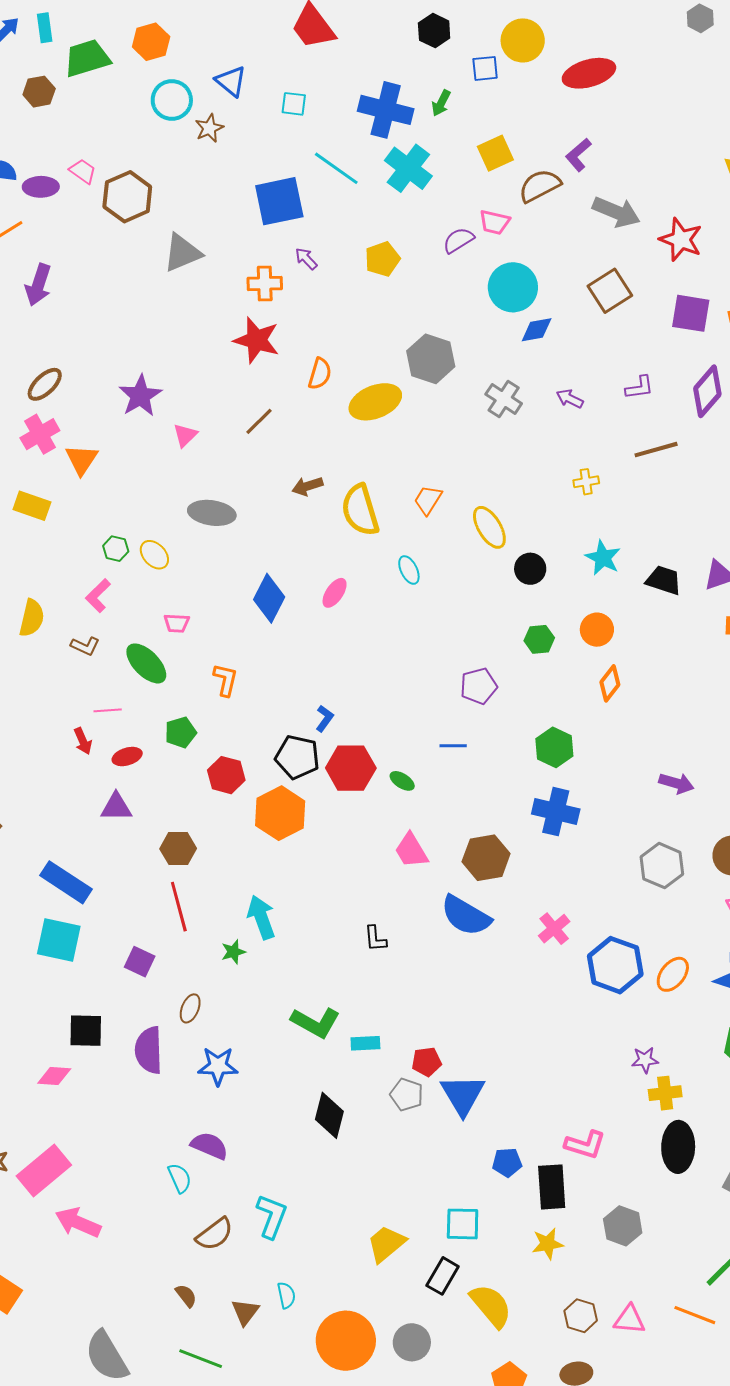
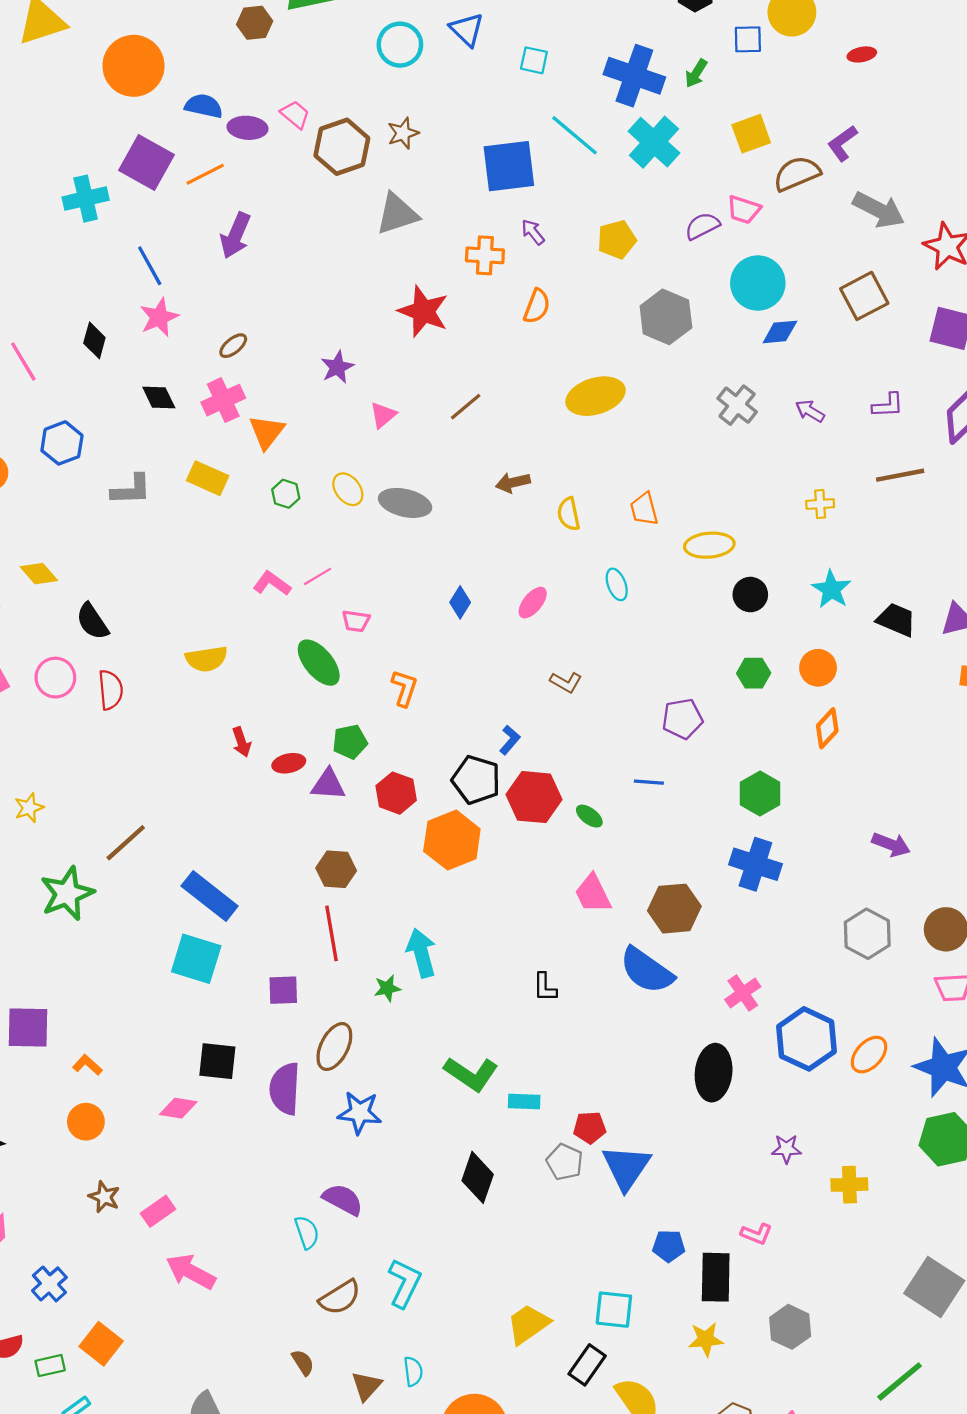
red ellipse: (589, 73) -> (862, 54), size x0.5
brown star: (209, 128) -> (403, 133), moved
red star: (257, 340) -> (423, 311), moved
gray hexagon: (431, 359) -> (666, 317), moved
orange semicircle: (320, 374) -> (537, 306), moved
brown ellipse: (45, 384) -> (233, 346), size x0.7
purple star: (140, 396) -> (337, 367), size x0.7
orange trapezoid: (428, 500) -> (644, 509), turned -52
yellow semicircle: (360, 510) -> (569, 514), size x0.6
yellow ellipse: (489, 527) -> (709, 545), turned -69
green hexagon: (116, 549) -> (286, 494), moved
yellow ellipse: (154, 555) -> (348, 489), moved
pink L-shape: (98, 596) -> (272, 583), turned 76
blue diamond: (269, 598) -> (460, 602), size x0.6
yellow semicircle: (32, 618) -> (206, 659), moved, turned 63
brown L-shape: (85, 646) -> (566, 682), moved
pink line: (108, 710) -> (318, 576), moved, turned -32
purple triangle: (116, 807) -> (328, 784), moved
purple square: (140, 962) -> (283, 990), turned -32
brown ellipse: (190, 1008) -> (334, 1047), size x1.5
purple star: (645, 1060) -> (786, 1149), moved
pink L-shape: (585, 1145) -> (756, 1234), size x0.7
black ellipse: (678, 1147) -> (714, 1073), moved
pink rectangle: (44, 1171) -> (158, 1211), size x0.6

